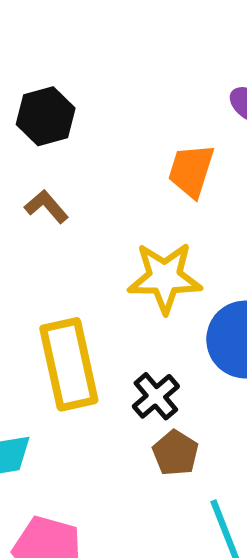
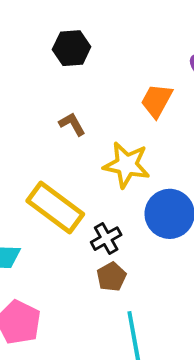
brown L-shape: (46, 207) -> (72, 124), moved
yellow rectangle: (69, 364) -> (55, 207), turned -52

